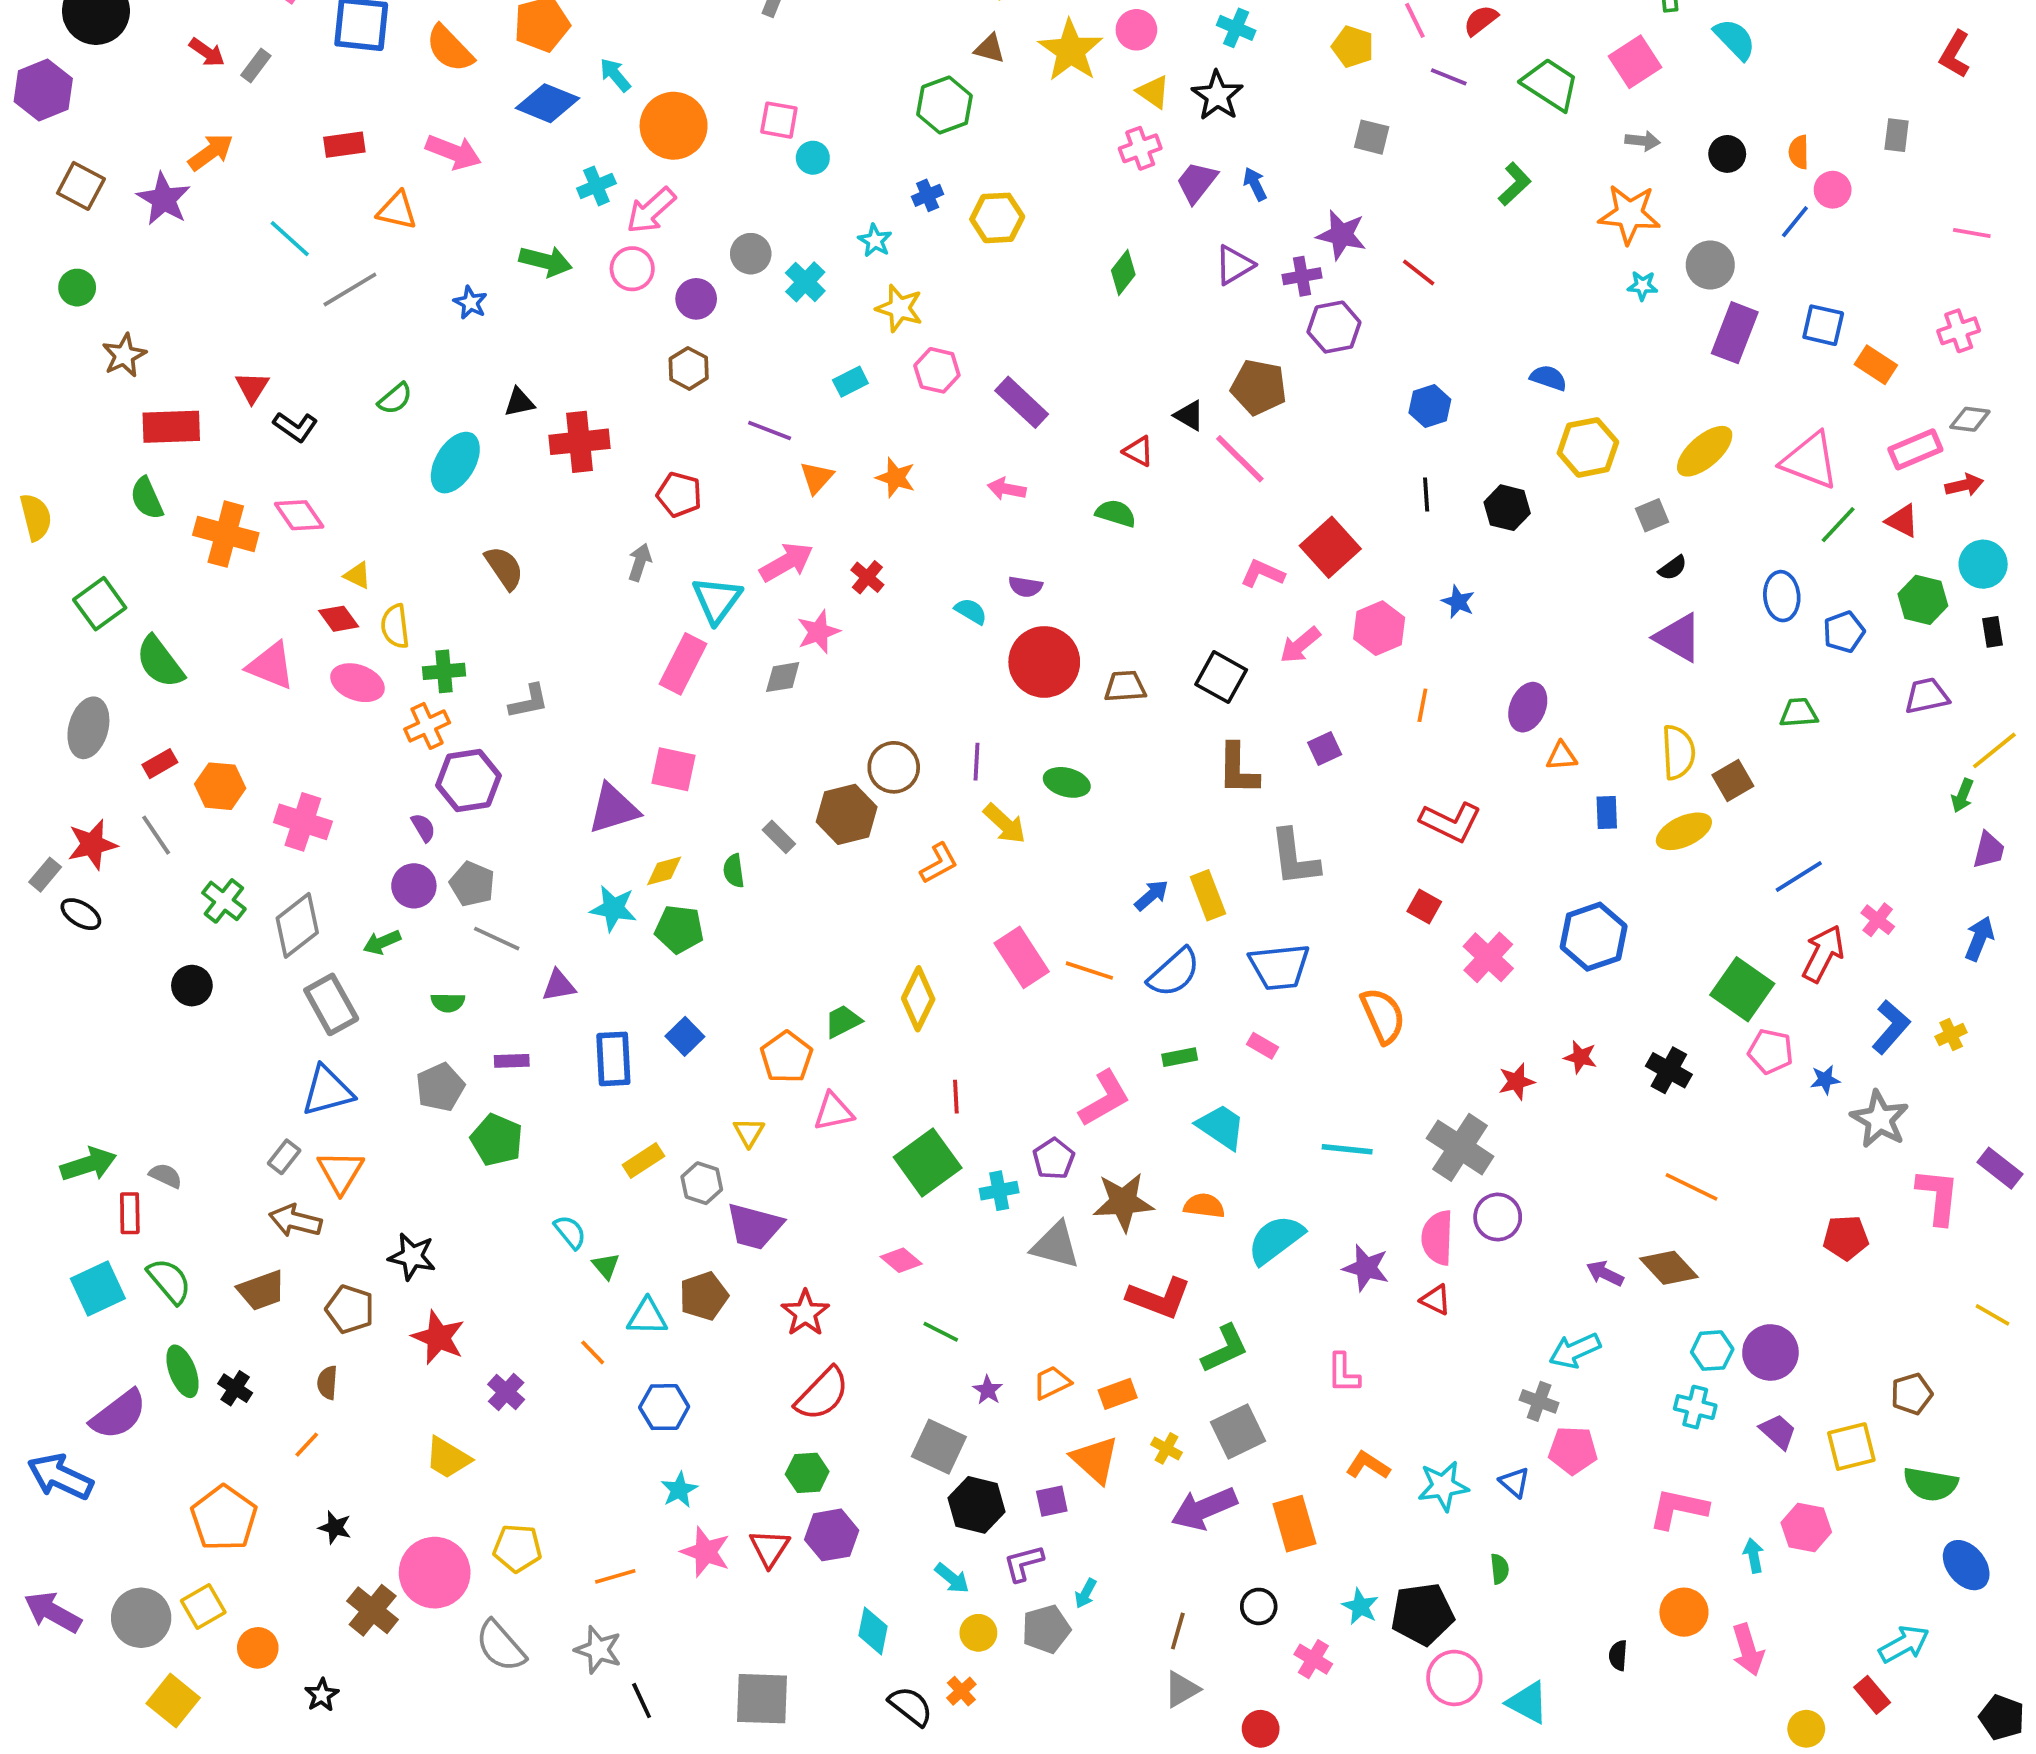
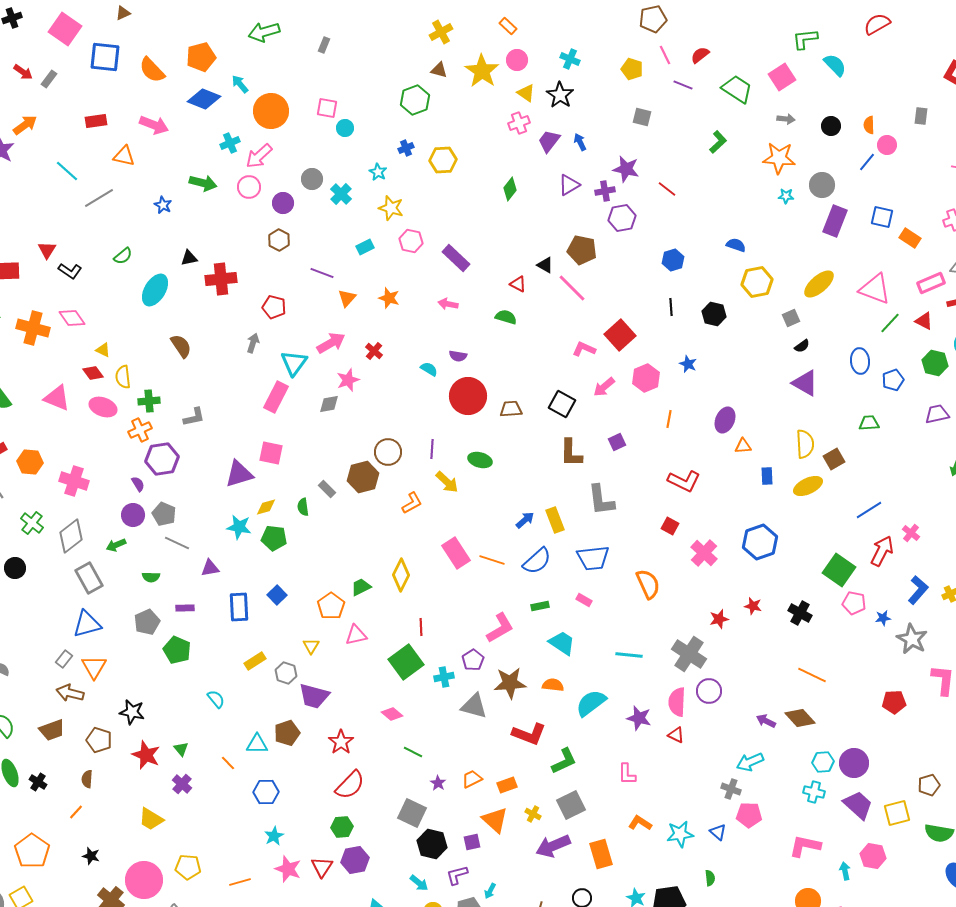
green triangle: (606, 1266) -> (181, 749), moved
purple trapezoid: (1778, 1431) -> (858, 805), size x1.5

